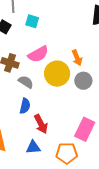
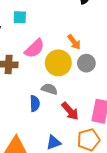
gray semicircle: (26, 82) -> (49, 89), moved
red arrow: (41, 124) -> (70, 111), moved

